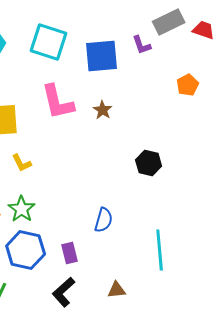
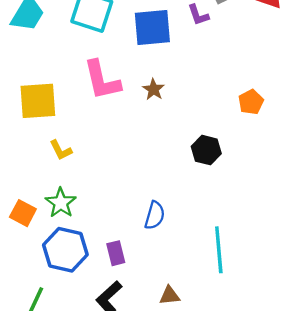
orange pentagon: (188, 85) -> (251, 102), moved

